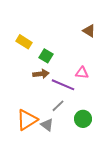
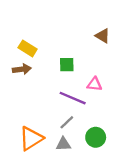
green square: (46, 56) -> (67, 65), moved, turned -32
brown arrow: (41, 74) -> (22, 69), moved
gray triangle: (47, 125) -> (63, 144), moved, turned -40

